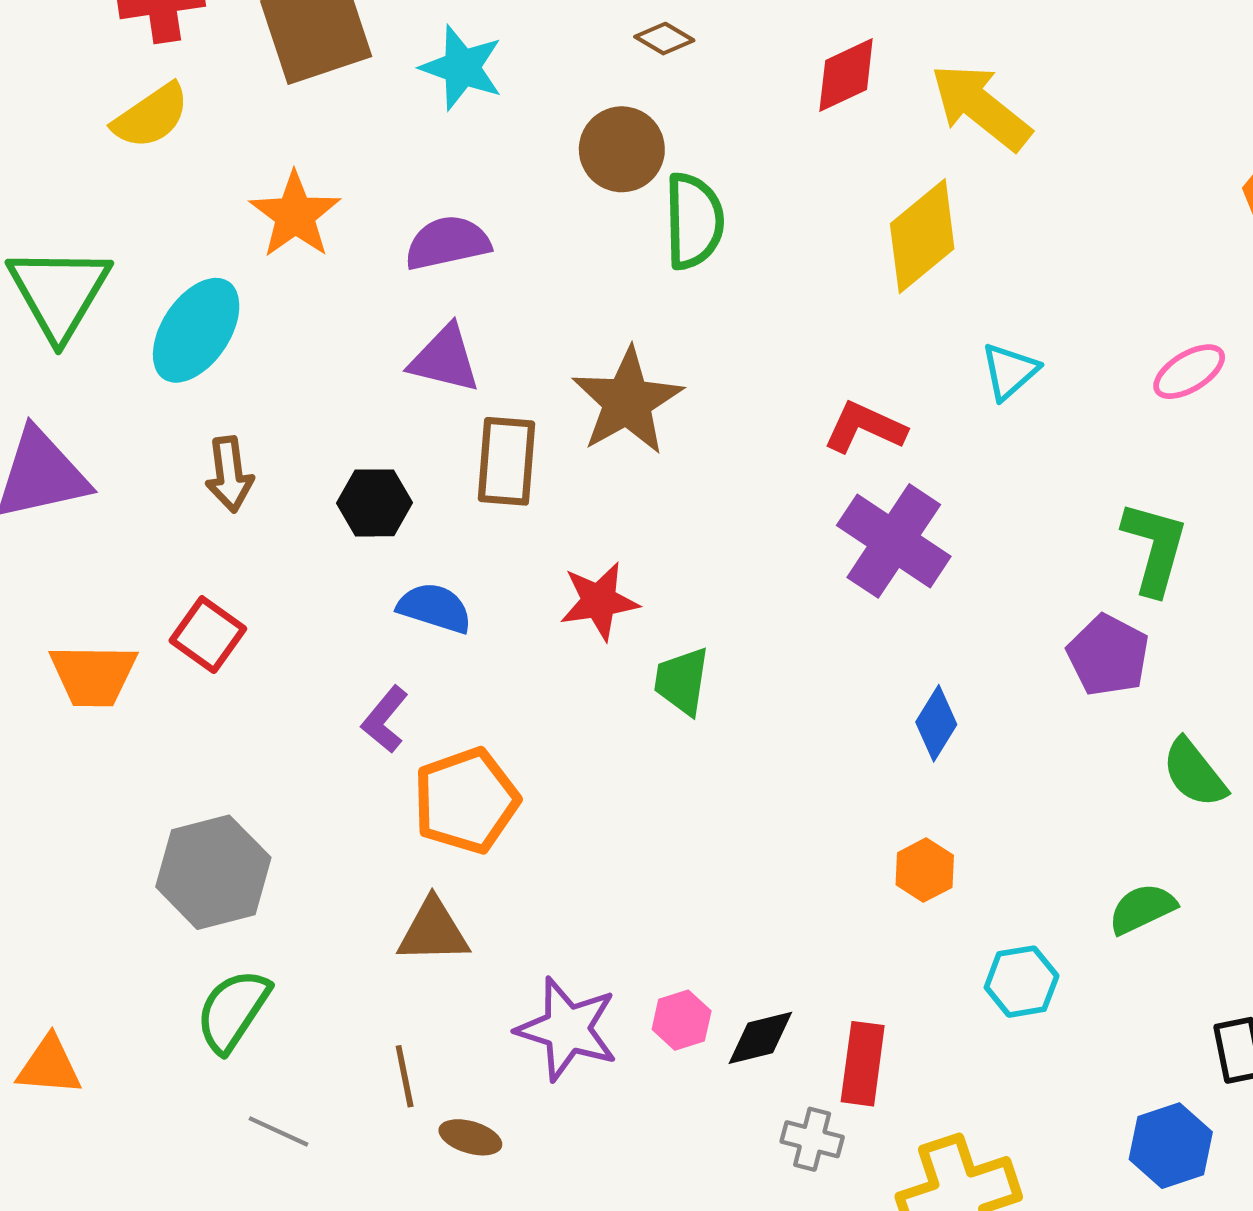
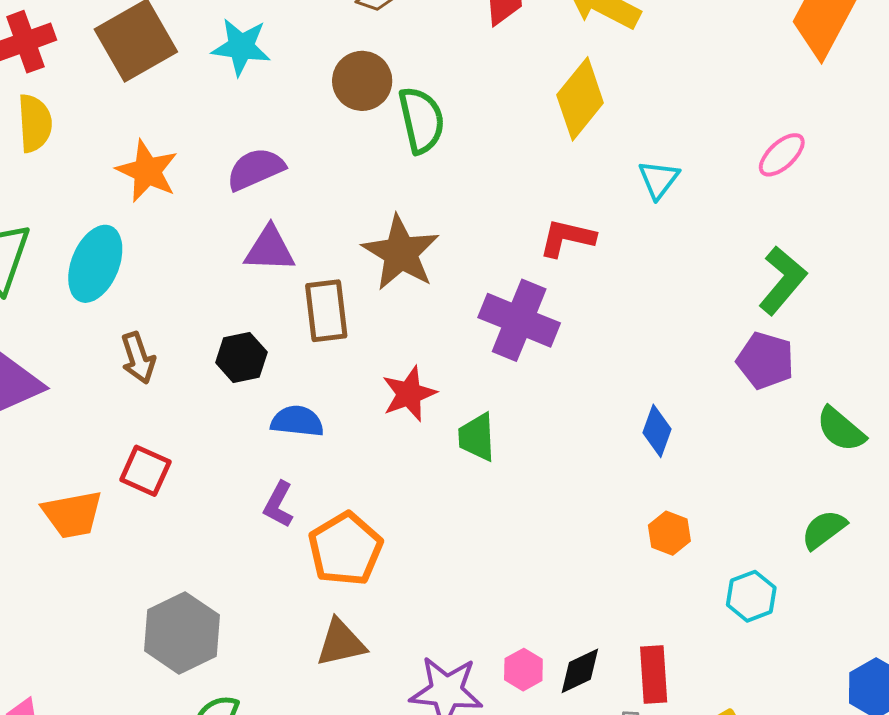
yellow semicircle: (151, 116) -> (35, 123), turned -48
purple cross: (894, 541) -> (519, 320), moved
green L-shape: (1155, 548) -> (782, 280), turned 36

